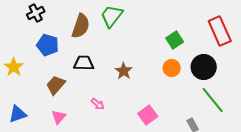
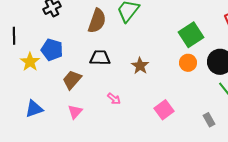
green square: (175, 40) -> (191, 35), size x1.4
blue pentagon: (48, 45) -> (52, 50), moved

